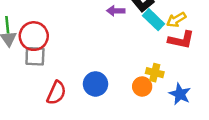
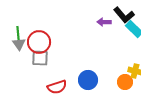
red semicircle: (56, 93) -> (57, 87), turned 48

